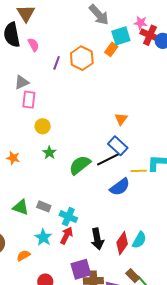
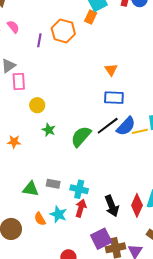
orange triangle: (121, 119) -> (111, 70), moved
blue rectangle: (118, 146) -> (114, 98), moved, turned -30
blue semicircle: (120, 187) -> (126, 126), moved
orange semicircle: (23, 256) -> (40, 219), moved, turned -80

